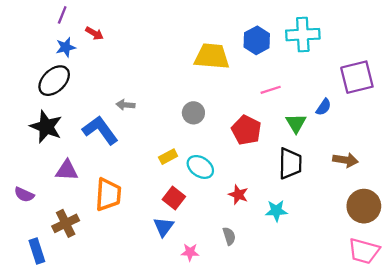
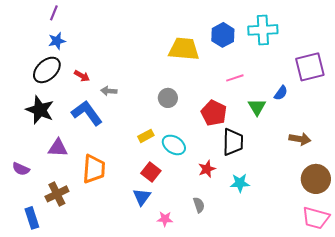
red arrow: (94, 33) -> (82, 76), moved
black trapezoid: (290, 164) -> (233, 142), moved
red star: (238, 195) -> (207, 169), turned 30

